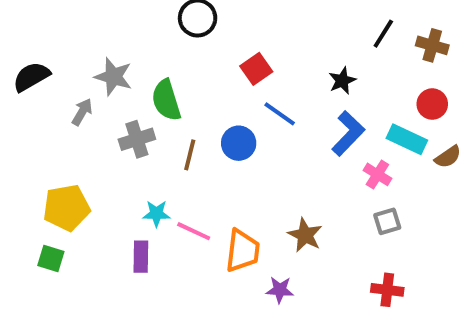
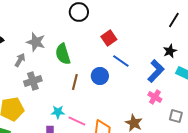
black star: (342, 81) -> (170, 51), moved
gray cross: (137, 139) -> (33, 81), moved
pink cross: (377, 174) -> (155, 97), moved
gray square: (387, 221) -> (176, 116), turned 32

